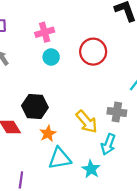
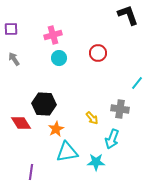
red circle: (93, 52) -> (98, 53), size x0.7
yellow arrow: (87, 122) -> (92, 118), size x0.6
cyan star: (91, 169) -> (96, 162), turned -30

